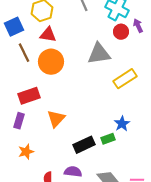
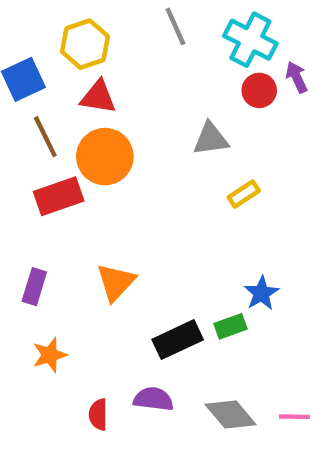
gray triangle: (99, 54) -> (211, 139), size x0.7
yellow rectangle: (125, 79) -> (244, 194), moved, size x0.6
red rectangle: (29, 96) -> (59, 196), moved

